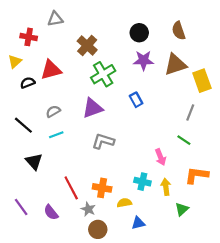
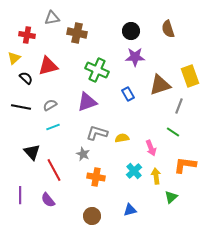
brown cross: (87, 45) -> (77, 33), moved, turned -30
brown triangle: (175, 65) -> (160, 85), moved
green cross: (103, 74) -> (97, 70), turned -35
black semicircle: (28, 83) -> (26, 78), turned 64
black line: (23, 125) -> (21, 107), moved, turned -30
cyan cross: (142, 182) -> (134, 171), turned 35
red line: (71, 188) -> (54, 170), moved
yellow semicircle: (124, 203) -> (122, 138), moved
purple line: (21, 207) -> (20, 195), turned 36
gray star: (88, 209) -> (83, 154), moved

